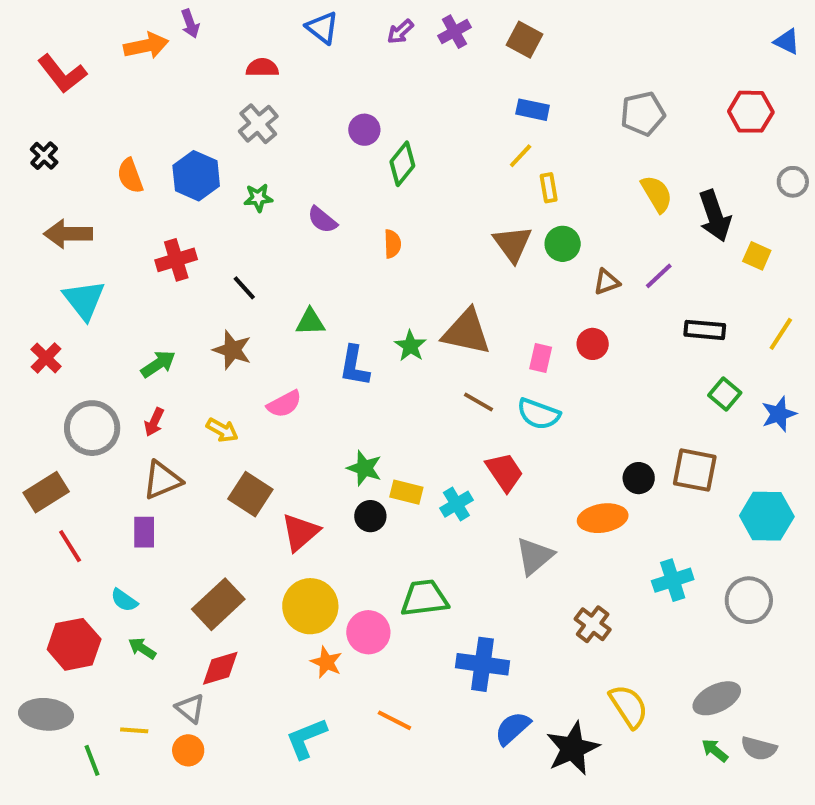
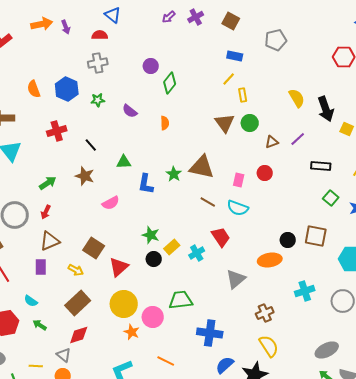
purple arrow: (190, 24) -> (66, 27), moved
blue triangle: (322, 28) -> (113, 15), moved
gray pentagon: (643, 114) -> (276, 40), moved
gray cross: (258, 124) -> (98, 63), turned 30
yellow arrow: (222, 430) -> (76, 270), moved
yellow rectangle: (406, 492) -> (172, 247), turned -56
brown cross: (593, 624) -> (265, 313), turned 30
yellow semicircle: (629, 706) -> (269, 346), moved

